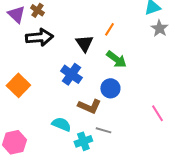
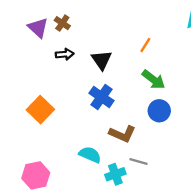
black arrow: (39, 37) -> (65, 54), size x0.6
black triangle: (84, 43) -> (102, 60), moved
blue circle: (110, 88) -> (159, 111), moved

